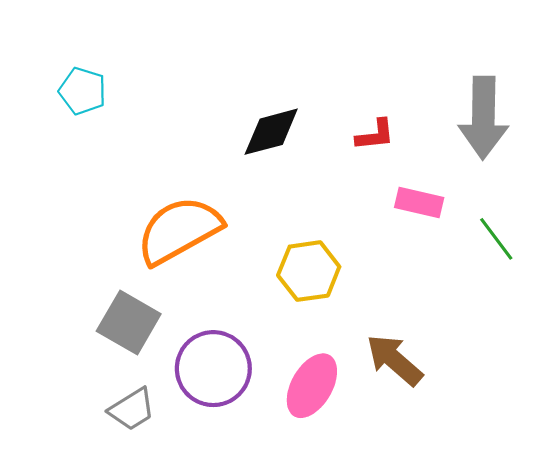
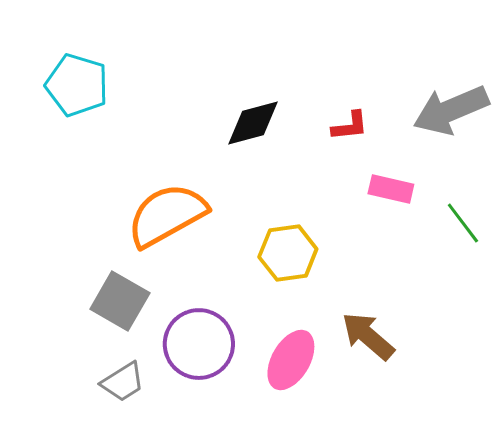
cyan pentagon: (83, 91) -> (77, 85), size x1.4
gray arrow: (483, 118) -> (451, 110), turned 66

